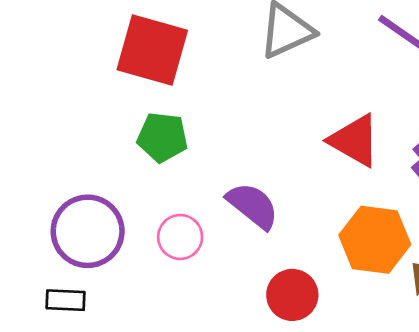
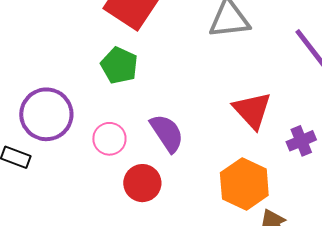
red circle: (292, 295) -> (142, 183), moved

